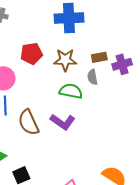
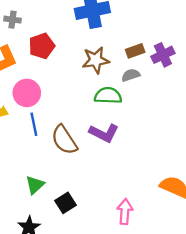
red pentagon: (31, 54) -> (42, 46), moved
gray semicircle: (92, 77) -> (131, 75), turned 91

